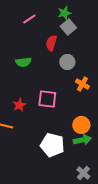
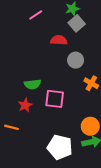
red semicircle: (51, 43) -> (59, 40), turned 77
green semicircle: (23, 62) -> (33, 84), moved

